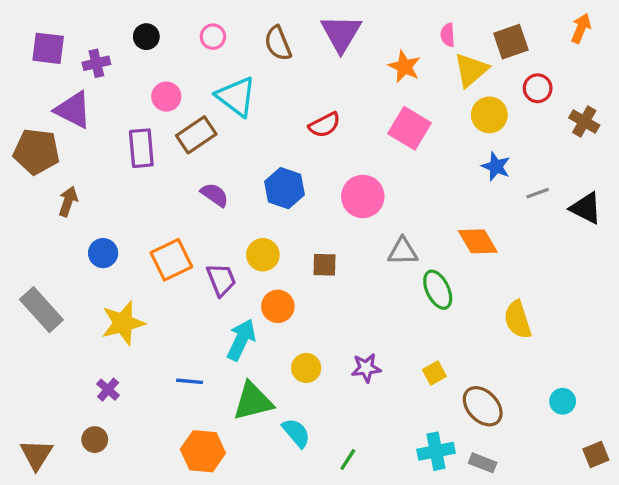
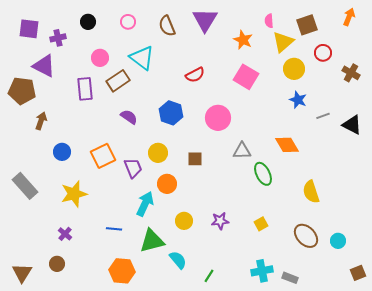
brown ellipse: (483, 406) -> (306, 236), moved

